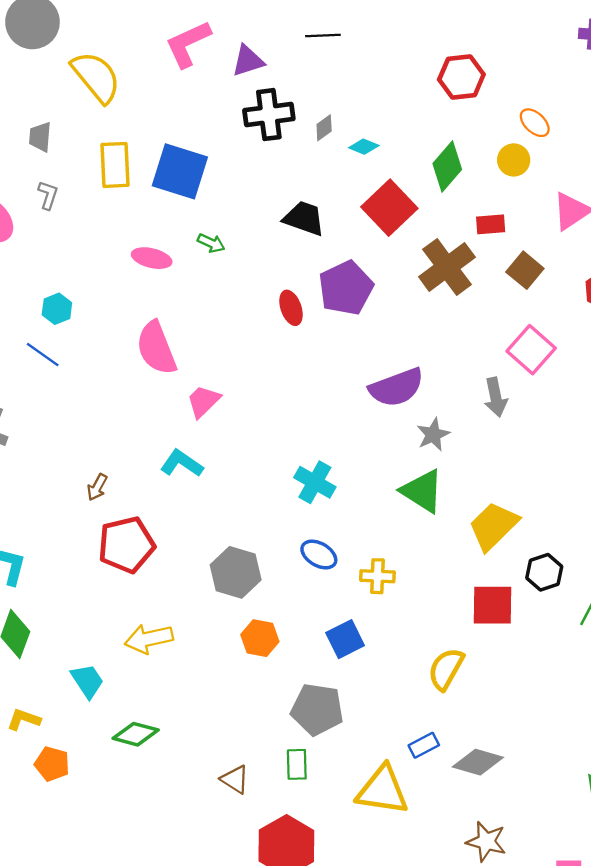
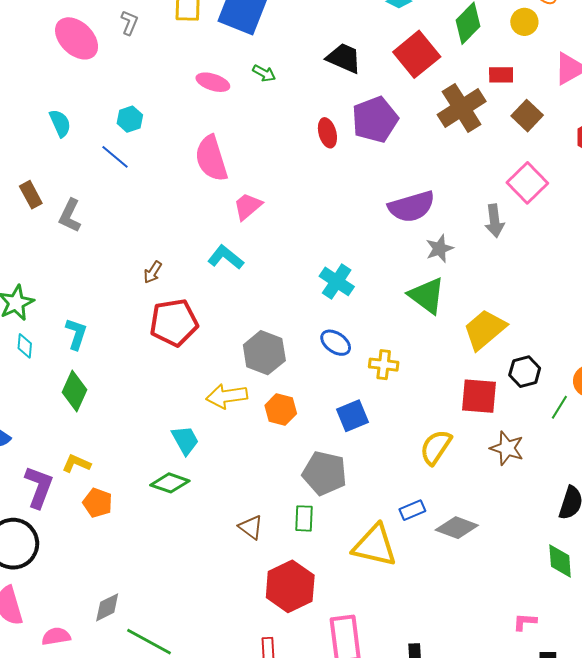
yellow arrow: (149, 639) -> (227, 396), moved
cyan trapezoid: (87, 681) -> (185, 440), moved
brown star: (486, 841) -> (507, 448), moved

